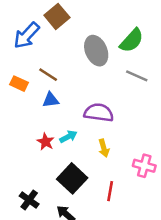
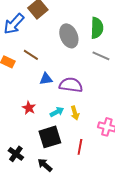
green semicircle: (132, 40) -> (97, 28), turned -40
blue triangle: (51, 100) -> (46, 79), moved
cyan arrow: (68, 137) -> (57, 112), moved
black square: (72, 178) -> (50, 137), turned 30

